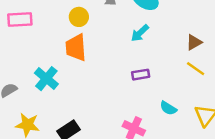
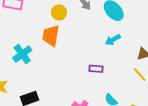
cyan arrow: (140, 33) -> (113, 40), moved

